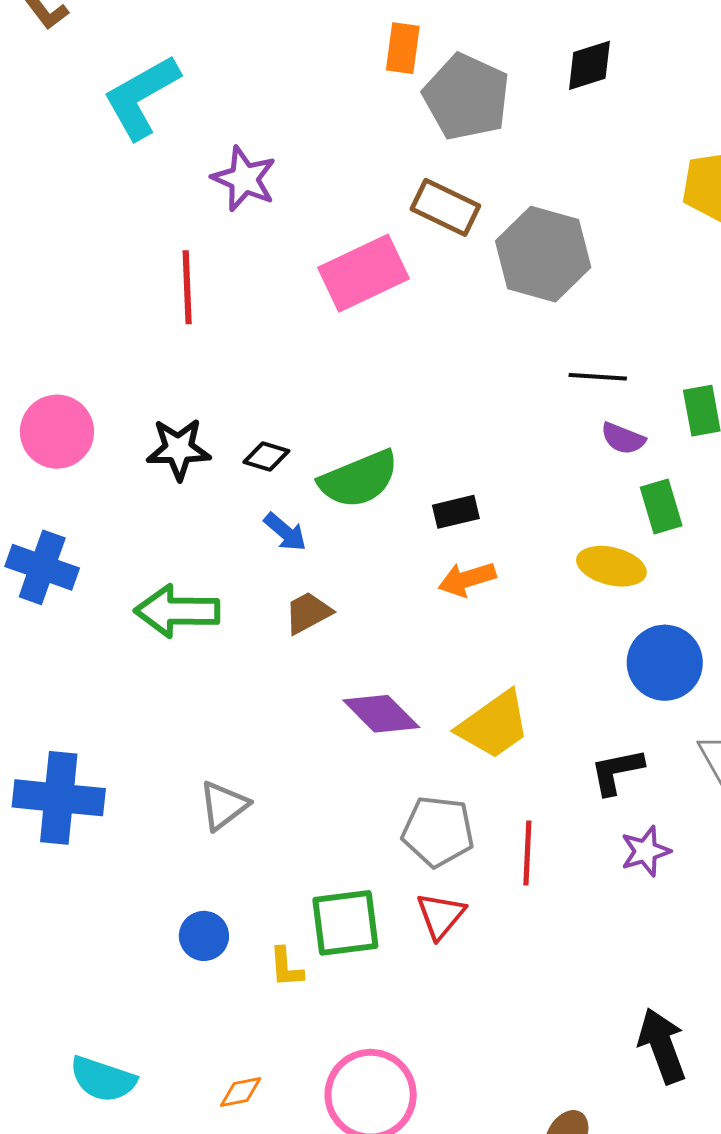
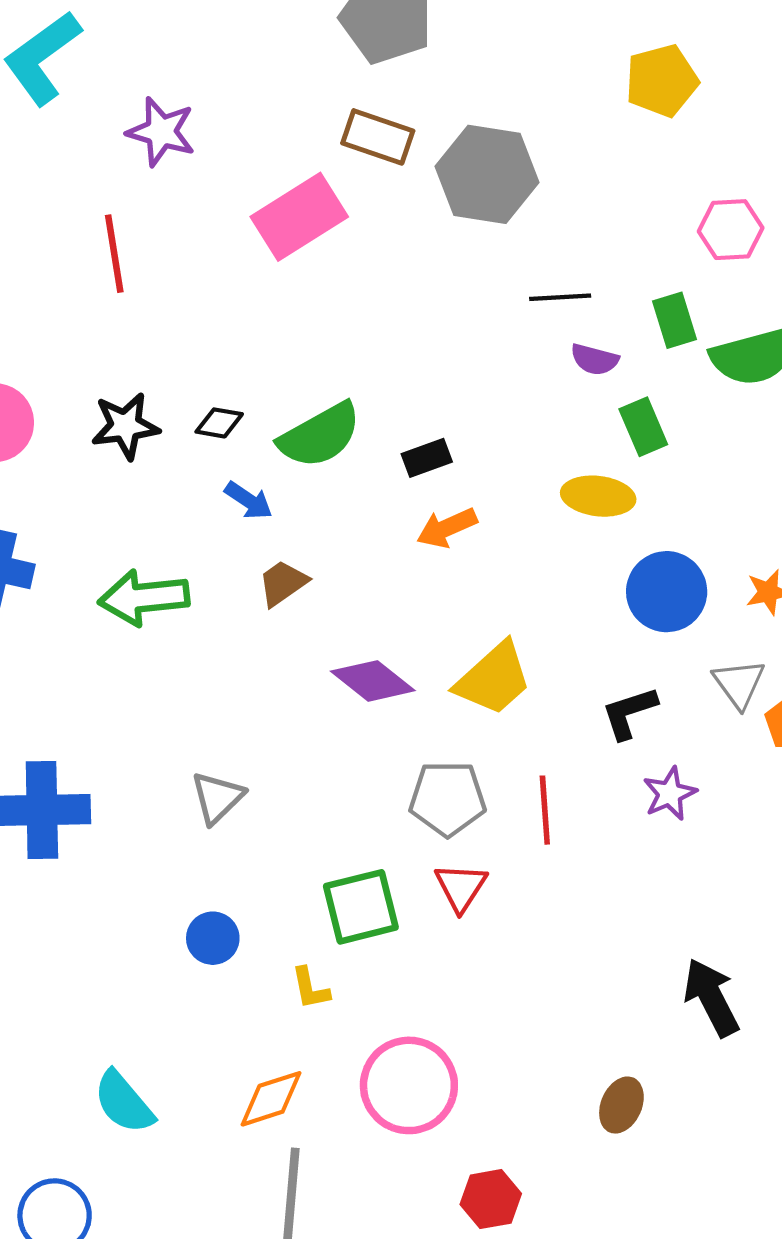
yellow L-shape: (286, 967) -> (310, 988), moved
cyan semicircle: (103, 1079) -> (124, 1102), turned 38
orange diamond: (241, 1092) -> (271, 1099), size x1.5

